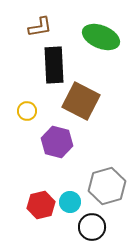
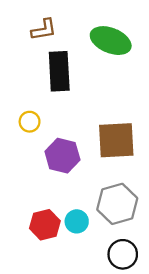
brown square: (81, 101) -> (116, 140), moved, turned -30
black circle: (92, 227) -> (123, 254), moved

